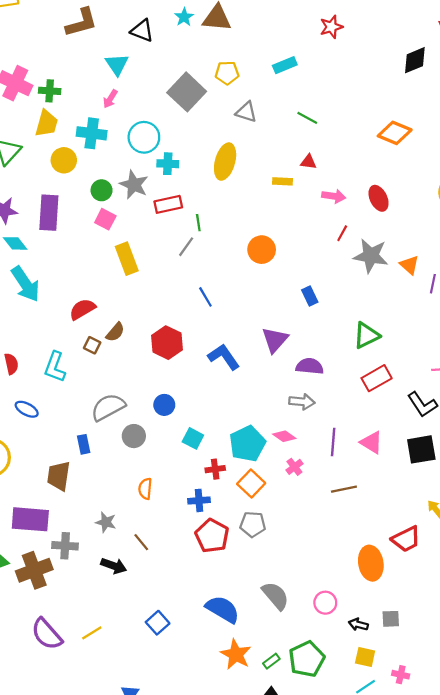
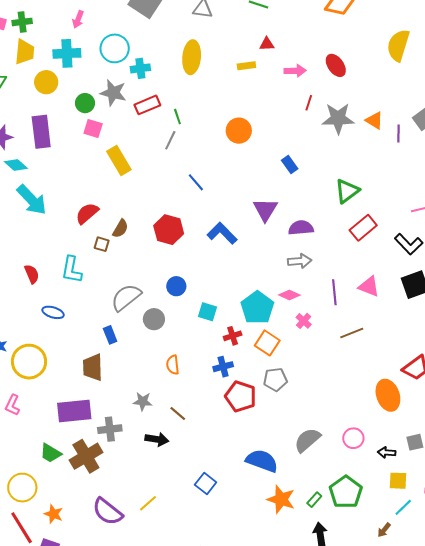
gray semicircle: (275, 596) -> (307, 440), turned -80

